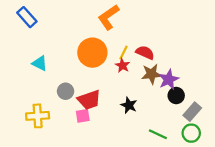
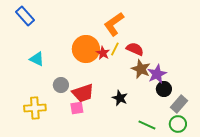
orange L-shape: (108, 17) -> (114, 24), moved
red star: (122, 65) -> (103, 53), moved
brown star: (151, 74) -> (141, 69), turned 30

